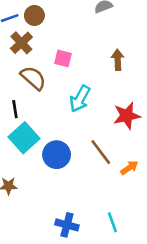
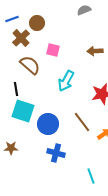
brown circle: (34, 15) -> (37, 23), moved
brown arrow: (118, 60) -> (95, 51), turned -91
cyan square: (24, 138) -> (23, 111), turned -30
blue cross: (67, 225) -> (56, 153), moved

